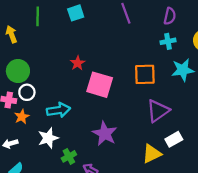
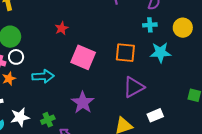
red star: (78, 63) -> (62, 28), moved
white star: (48, 138) -> (20, 117), moved
white rectangle: (174, 139) -> (155, 115), moved

